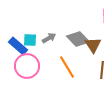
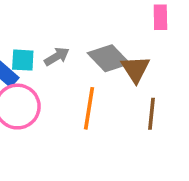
orange line: (67, 67) -> (89, 108), turned 40

